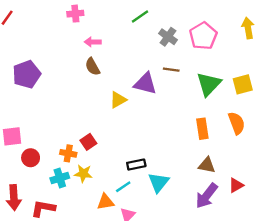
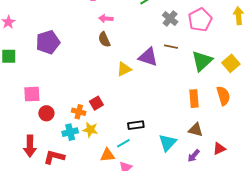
yellow square: (243, 84) -> (231, 63), turned -30
cyan triangle: (158, 182) -> (168, 143), moved
purple arrow: (207, 196) -> (194, 156), size x0.6

